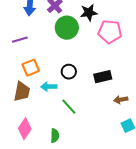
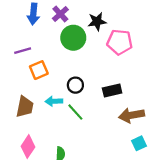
orange square: (31, 68) -> (39, 70), moved
brown arrow: (121, 100) -> (131, 115), size x1.6
green line: (69, 107) -> (75, 112), moved

